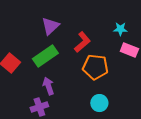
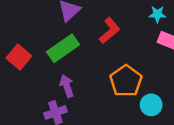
orange pentagon: (95, 67) -> (126, 81), moved, turned 30
cyan circle: (99, 103) -> (151, 105), moved

